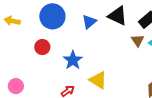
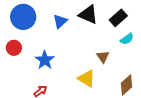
brown triangle: (138, 41) -> (103, 57), moved
yellow triangle: (98, 80) -> (87, 79), moved

